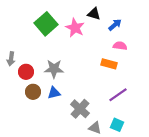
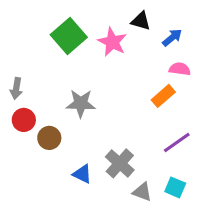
orange rectangle: (109, 64) -> (163, 96), turned -56
red circle: (26, 72) -> (24, 120), moved
blue triangle: (54, 93) -> (82, 174), moved, turned 40

